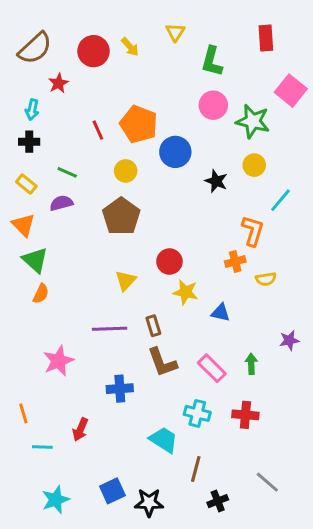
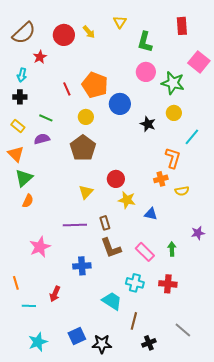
green triangle: (35, 260) -> (24, 178), turned 36

